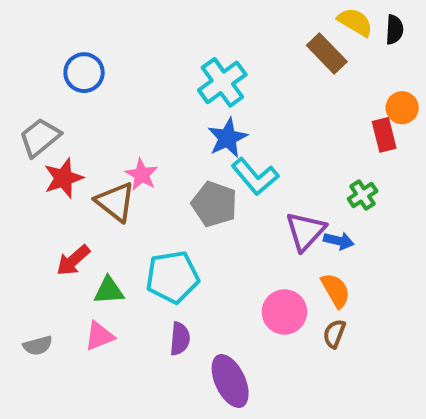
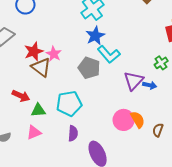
red star: (63, 178) -> (34, 51), moved
red arrow: (73, 260) -> (21, 96), turned -114
orange semicircle: (336, 290) -> (138, 120), moved
brown semicircle: (334, 334) -> (158, 130), moved

